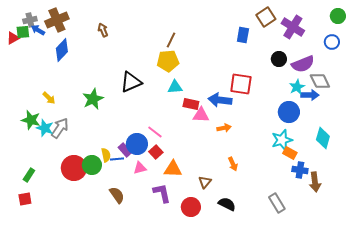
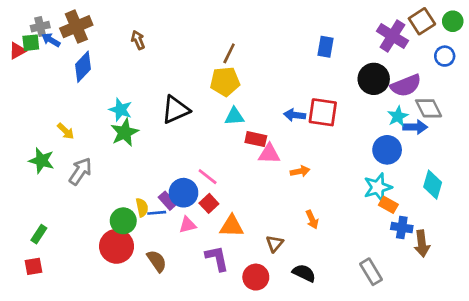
brown square: (266, 17) -> (422, 21), moved
black circle: (279, 59) -> (374, 79), size x1.5
blue arrow: (220, 100) -> (295, 115), moved, size x0.7
cyan star: (45, 128) -> (121, 110), moved
red circle: (74, 168) -> (117, 246), moved

